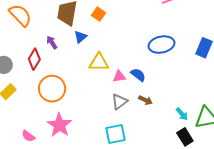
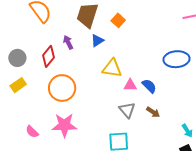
gray triangle: (119, 102) -> (127, 110), turned -42
pink star: (59, 125) -> (64, 125), turned 30

